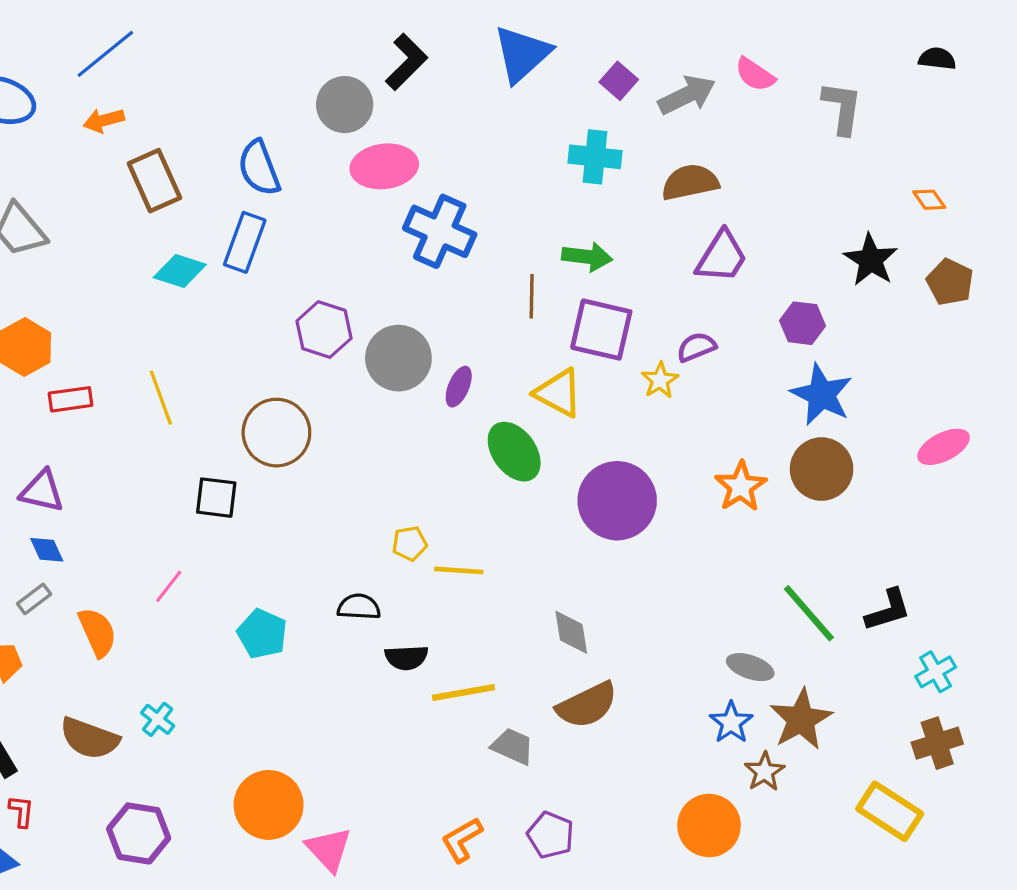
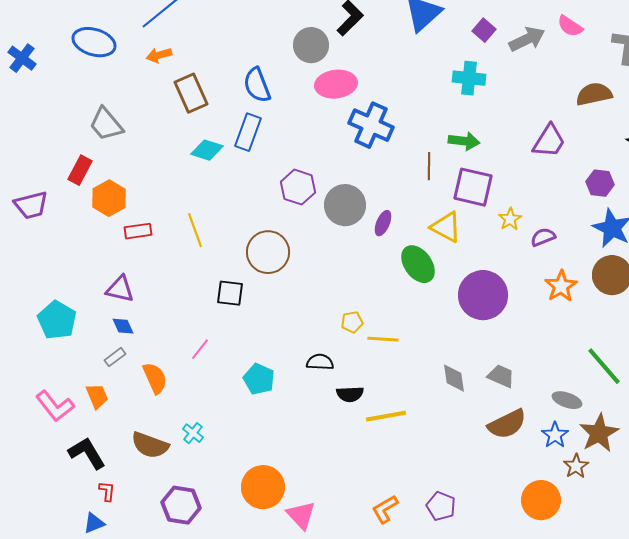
brown semicircle: (690, 182) -> (594, 94), moved
purple semicircle: (696, 347) -> (543, 237), moved
brown semicircle: (587, 705) -> (507, 424), moved
gray trapezoid: (513, 746) -> (501, 376), moved

